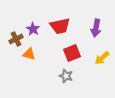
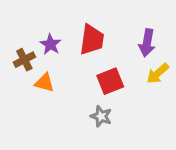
red trapezoid: (60, 26) -> (92, 40), turned -70
yellow arrow: (102, 58) -> (158, 73), moved

